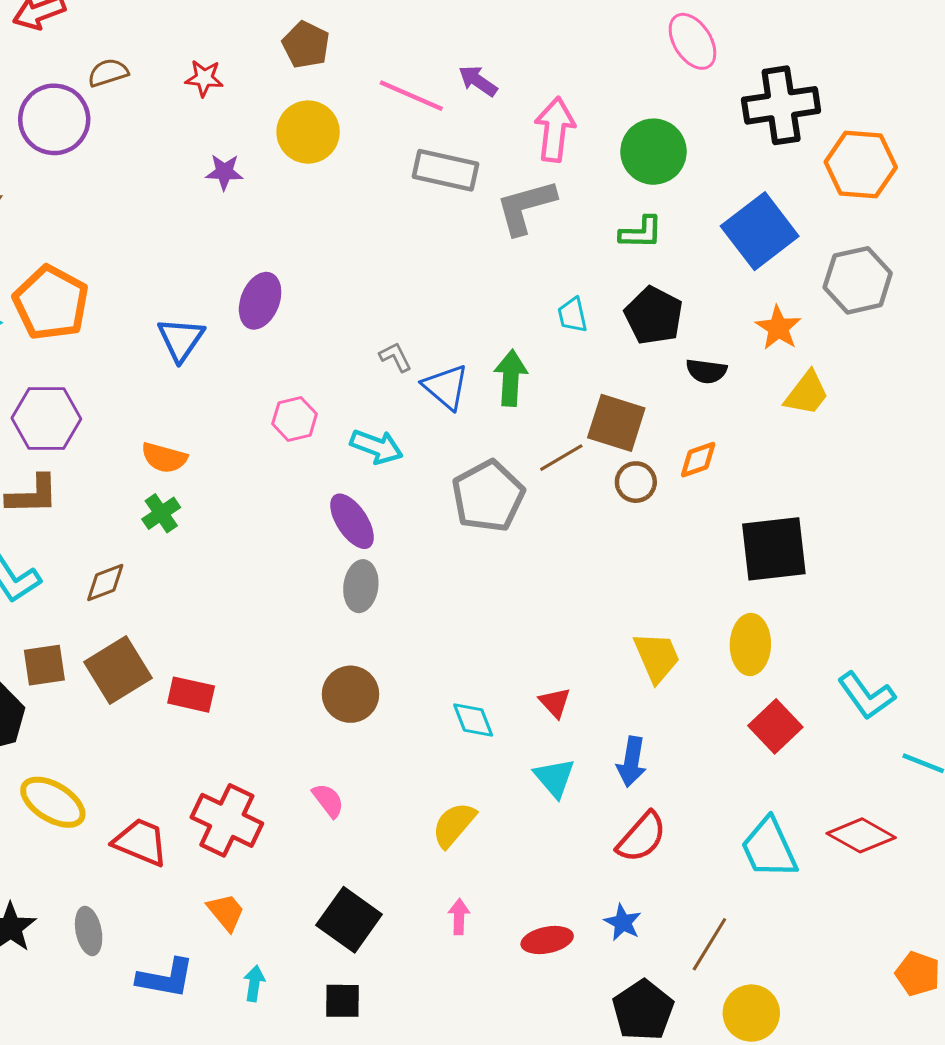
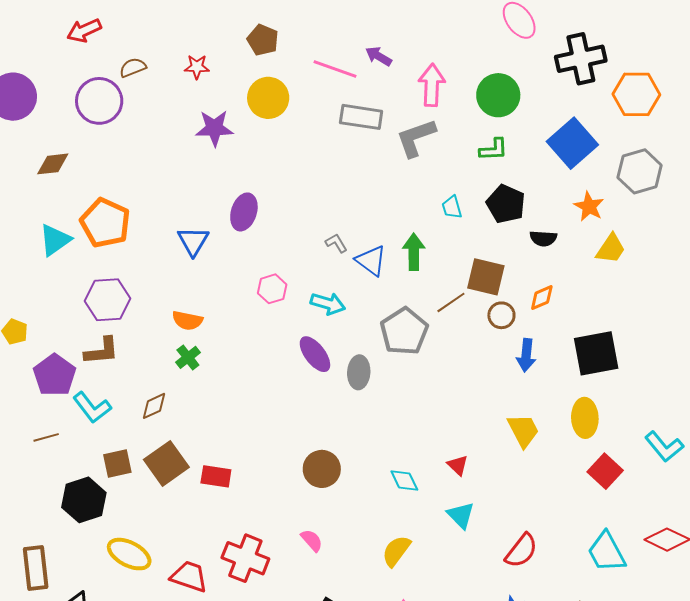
purple star: (224, 172) -> (214, 128), size x1.5
gray ellipse: (361, 586) -> (359, 372), moved
blue arrow: (632, 762) -> (526, 355), moved

